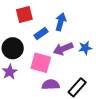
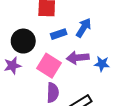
purple semicircle: (51, 85) -> (53, 93), turned 78

